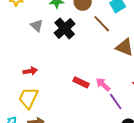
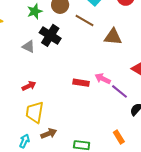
gray triangle: (37, 25) -> (29, 47), moved

